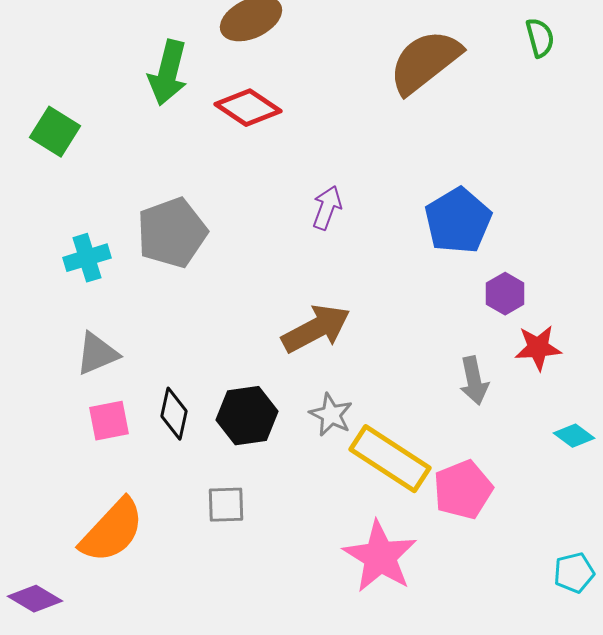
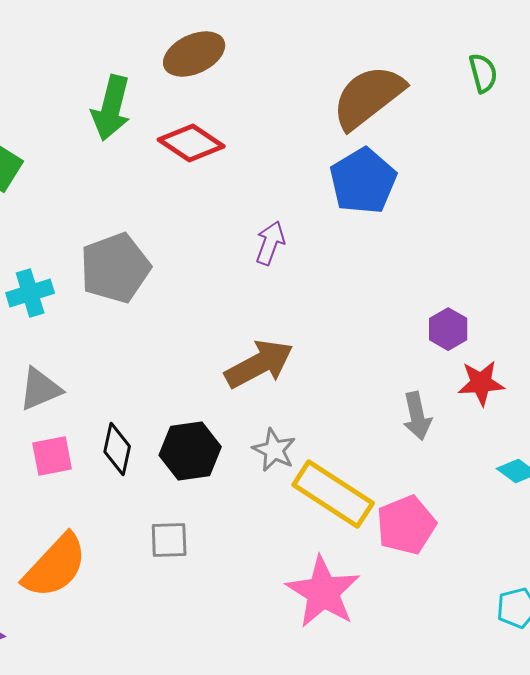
blue pentagon: (458, 221) -> (363, 181), moved

